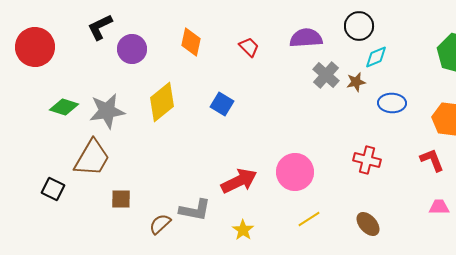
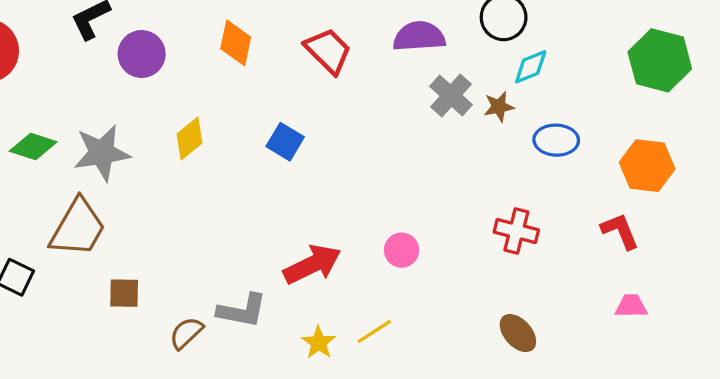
red trapezoid: (249, 47) -> (328, 51), size x1.5
yellow diamond: (162, 102) -> (189, 139), size x0.7
pink circle: (295, 172) -> (402, 250), size x0.6
yellow line: (309, 219) -> (374, 331), moved

